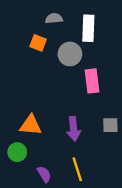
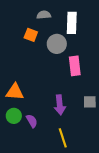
orange triangle: (31, 125) -> (15, 92), moved
green circle: (17, 152) -> (14, 116), moved
purple semicircle: (44, 174) -> (32, 121), moved

